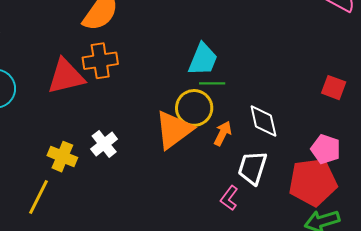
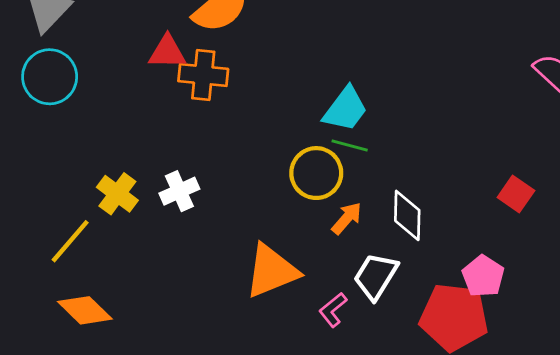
red triangle: (66, 76) -> (167, 52), moved, size x0.7
orange triangle: (174, 130) -> (272, 271), moved

